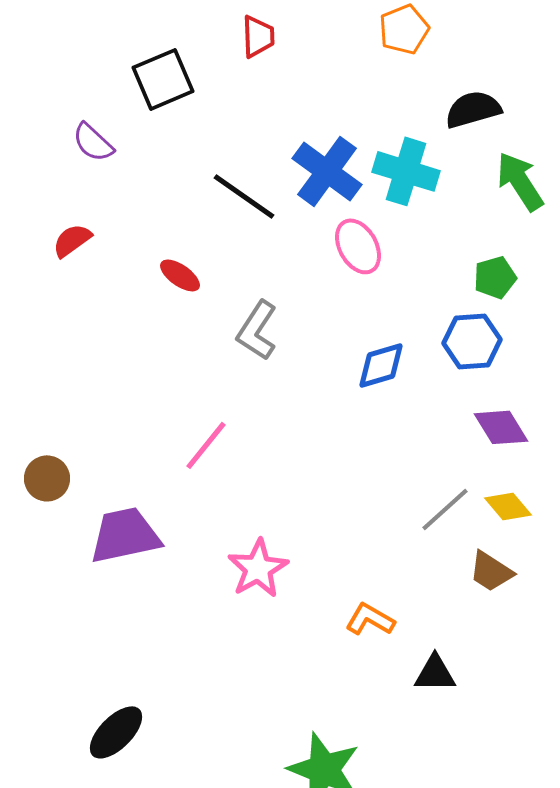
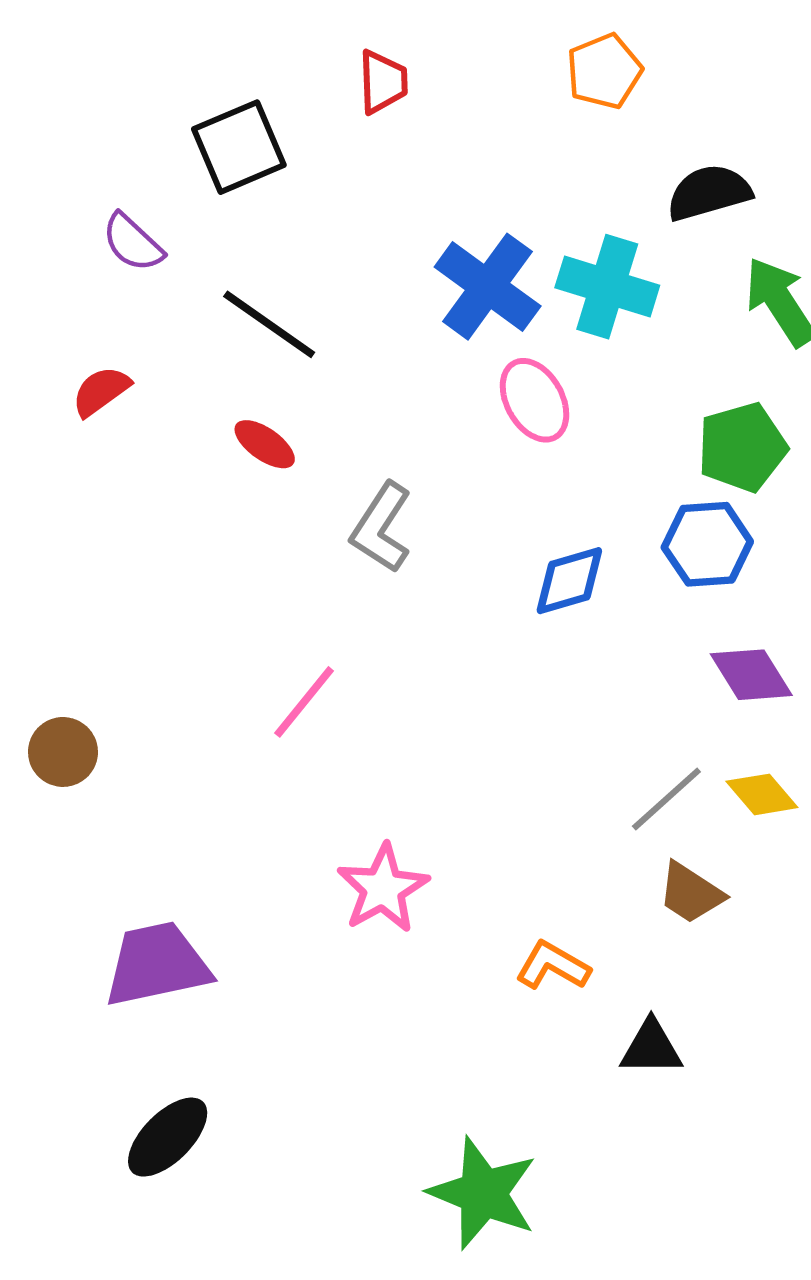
black line: (244, 196) -> (269, 324), moved
green pentagon: (495, 277) -> (742, 447), size x1.4
purple trapezoid: (125, 535) -> (157, 964), moved
brown trapezoid: (491, 571) -> (691, 893), moved

